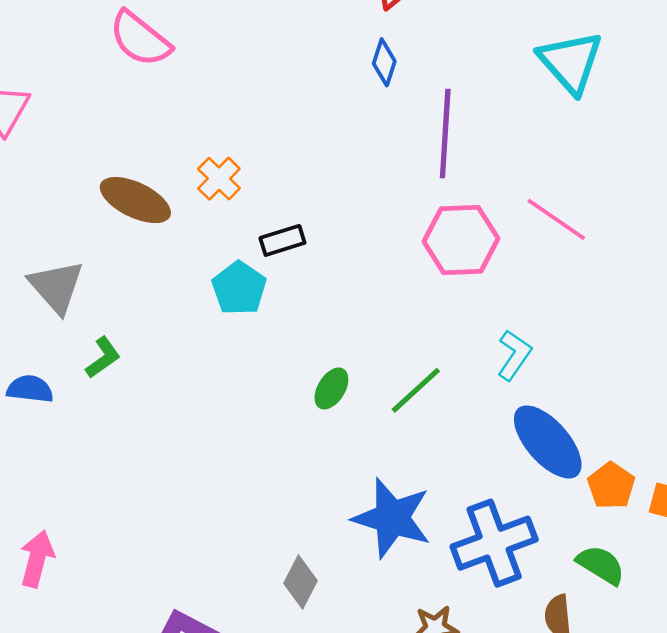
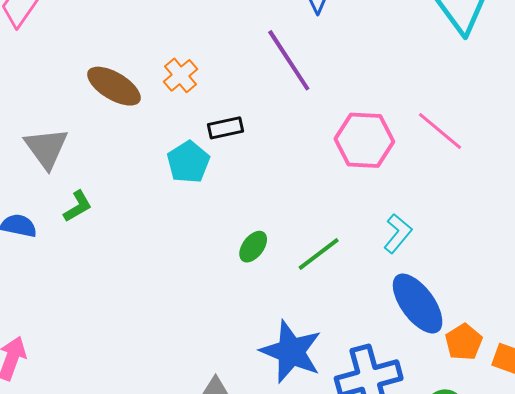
purple line: (445, 134) -> (289, 60), moved, turned -42

